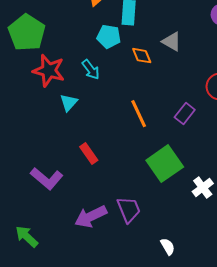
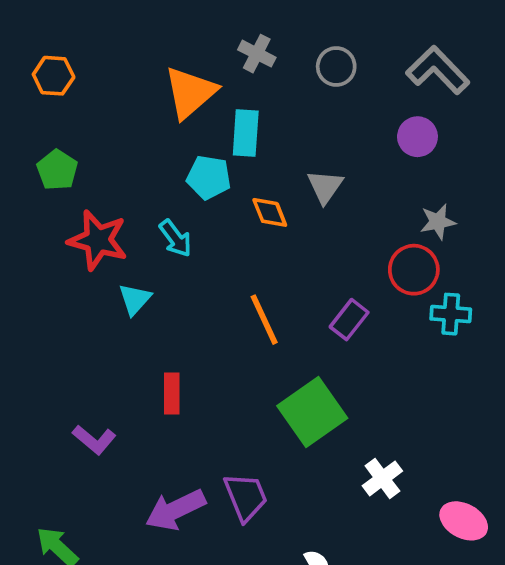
green pentagon: (27, 33) -> (57, 170), size x0.6
gray triangle: (172, 42) -> (325, 187), turned 35
red rectangle: (89, 154) -> (172, 393), turned 35
purple L-shape: (47, 179) -> (94, 440), size x0.7
white cross: (203, 188) -> (382, 478), moved

